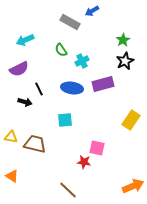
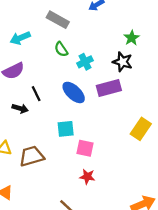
gray rectangle: (70, 22) -> (58, 20), moved
black star: (125, 61) -> (123, 62), moved, turned -30
blue ellipse: (72, 88) -> (74, 92), turned 35
brown trapezoid: (35, 144) -> (32, 156), turned -30
pink square: (97, 148) -> (85, 148), moved

